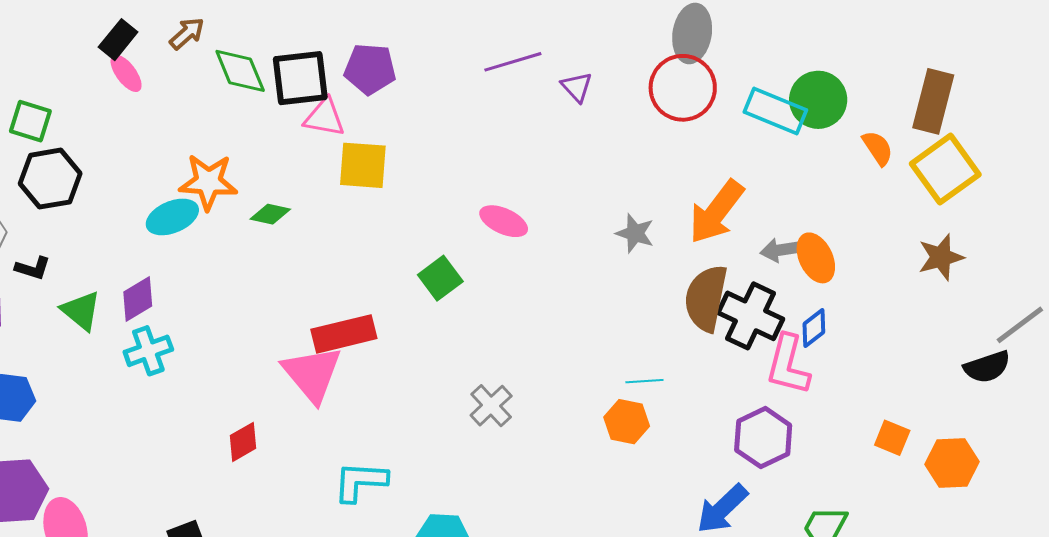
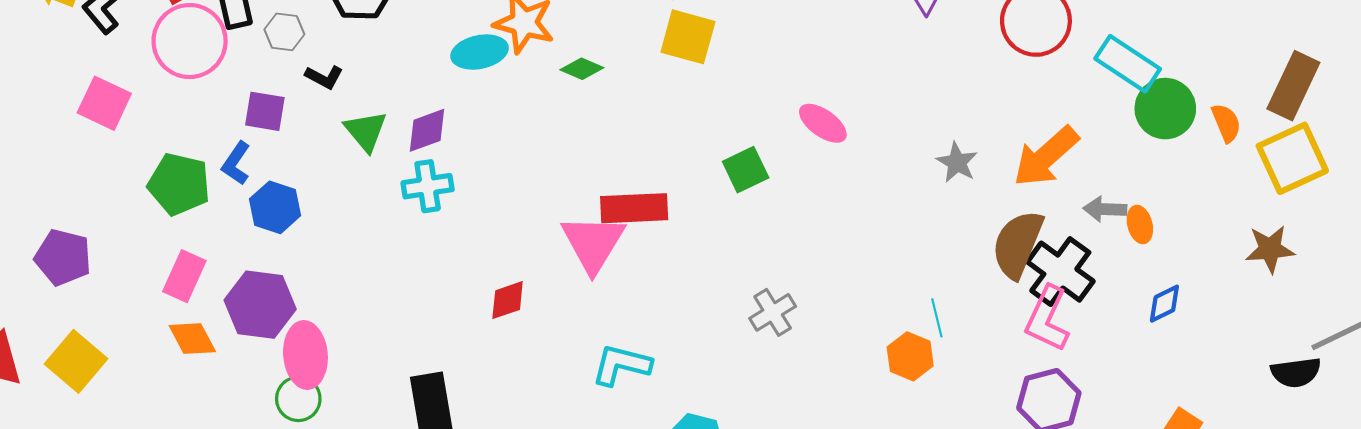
green circle: (818, 100) -> (1165, 109), moved
orange ellipse: (816, 258) -> (1140, 225), size x0.7
blue diamond: (814, 328) -> (1164, 304), moved
pink L-shape: (788, 365) -> (1047, 319), moved
cyan line: (644, 381) -> (937, 318), turned 69

